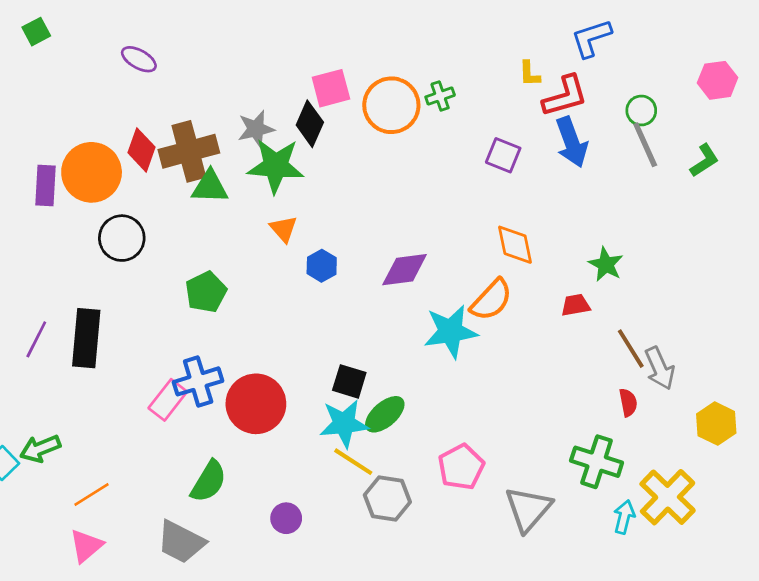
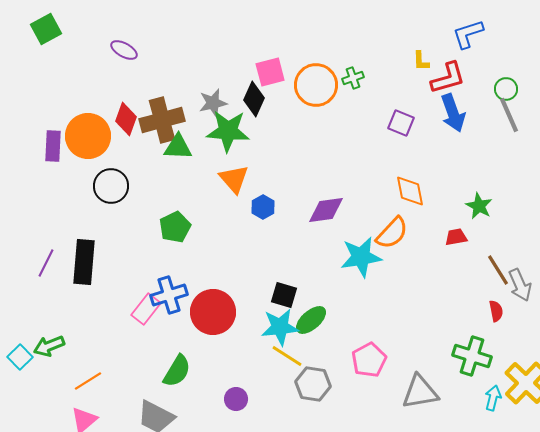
green square: (36, 32) -> (46, 29), size x1.4
orange triangle: (284, 229) -> (234, 179), size x1.4
gray triangle: (528, 509) -> (420, 392), turned 39

